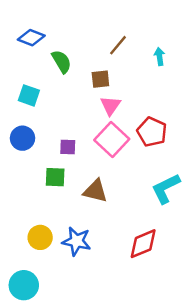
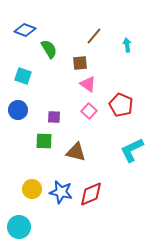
pink triangle: (110, 106) -> (88, 84), turned -30
pink square: (112, 139) -> (89, 111), size x0.6
red diamond: (143, 244) -> (91, 194), moved

